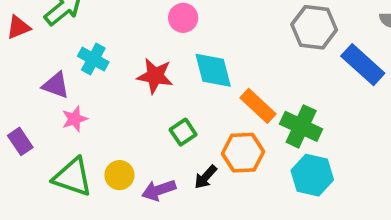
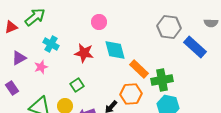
purple triangle: (56, 85) -> (19, 58), moved, turned -49
pink star: (75, 119) -> (41, 67), moved
green cross: (301, 126) -> (162, 80), turned -35
green square: (183, 132) -> (77, 85), moved

